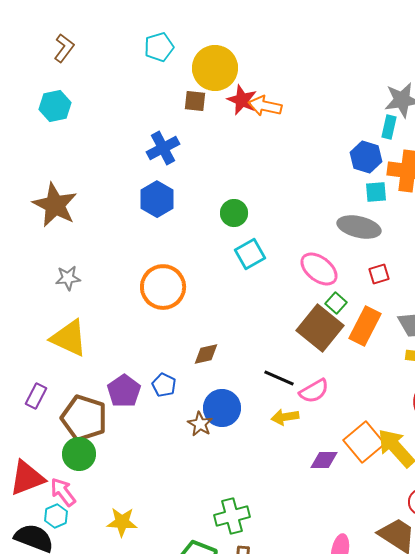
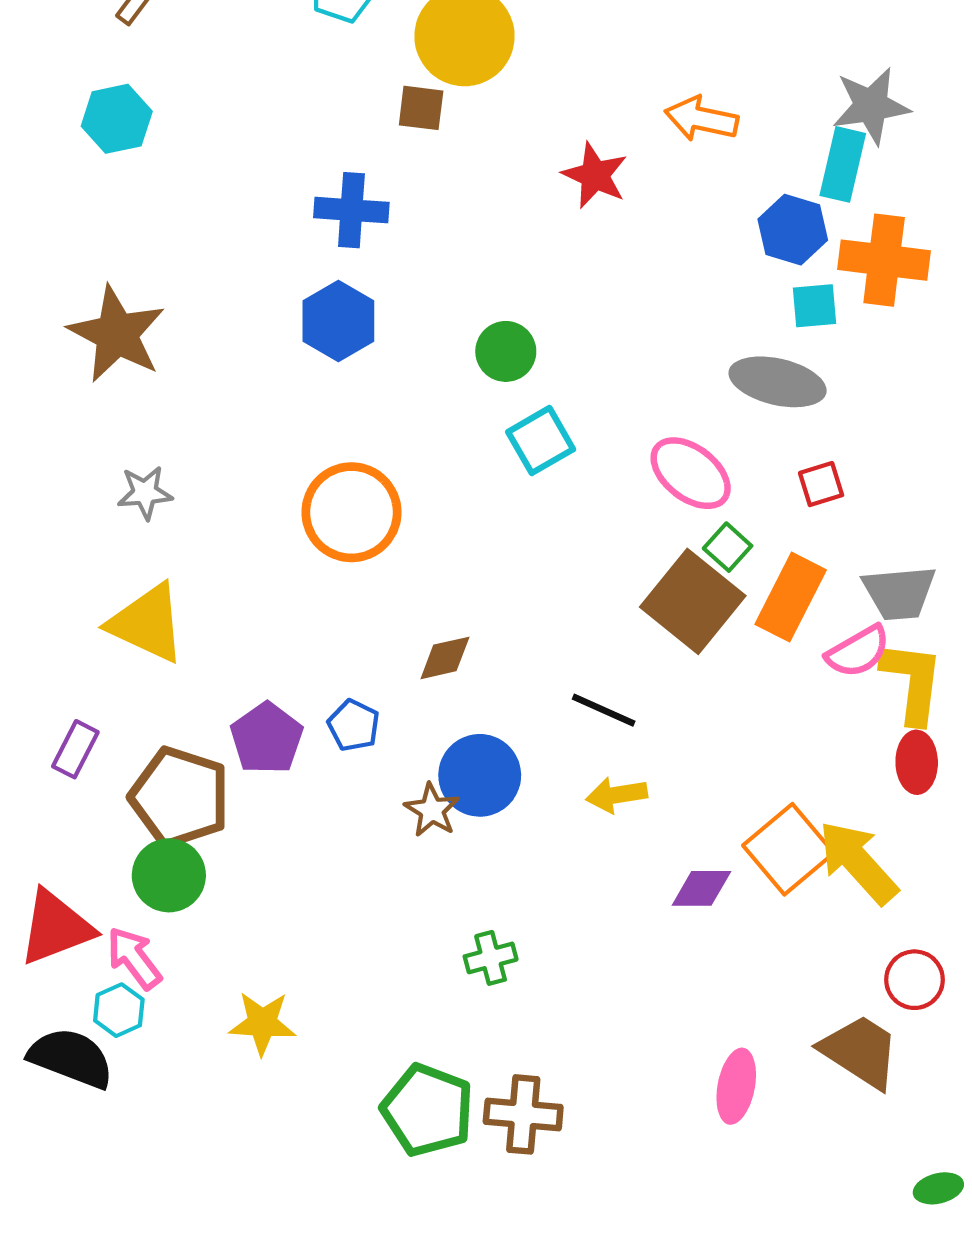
red star: (242, 100) -> (595, 175), moved
orange arrow: (265, 106) -> (701, 119), moved
cyan rectangle: (389, 127) -> (843, 164), size x1.4
blue cross: (163, 148) -> (351, 210), turned 32
pink semicircle: (314, 391) -> (858, 651), moved
green cross: (232, 516) -> (491, 958), moved, size x0.7

